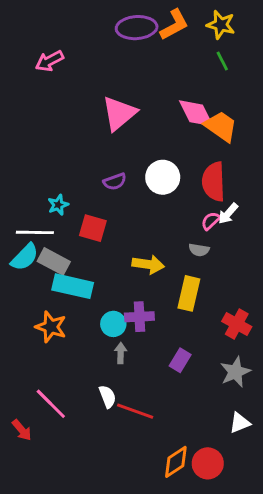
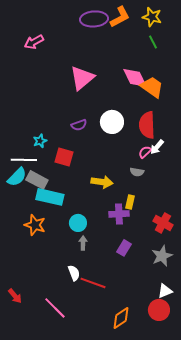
yellow rectangle: (189, 293) -> (130, 202), size x0.6
purple cross: (139, 317) -> (119, 214), moved
pink line: (51, 404) -> (55, 308), moved
red circle: (208, 463) -> (159, 310), moved

